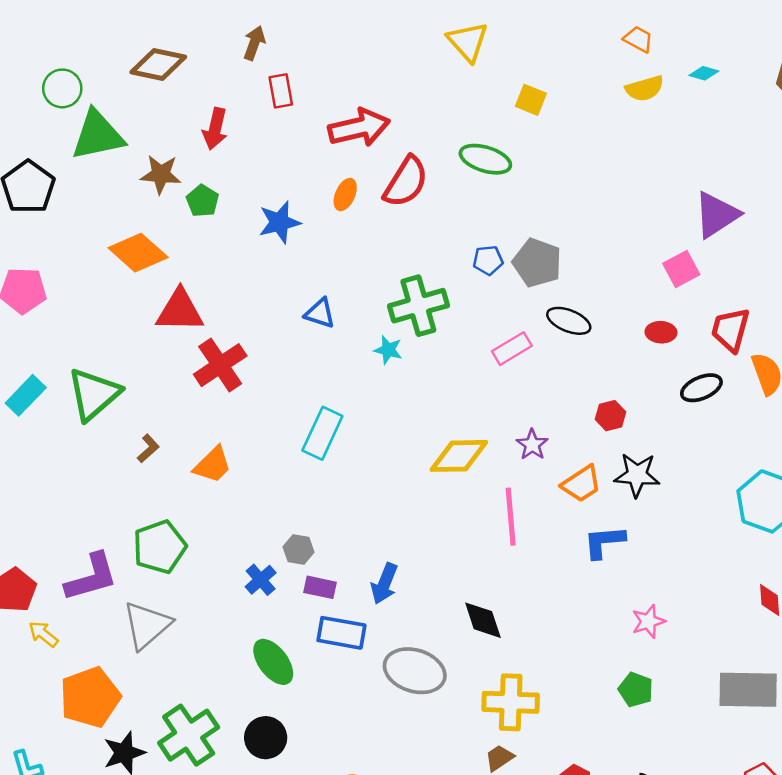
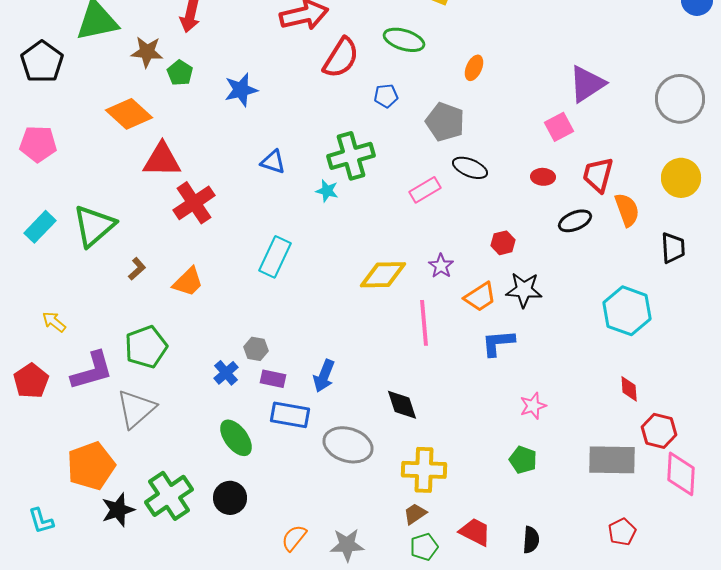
orange ellipse: (345, 195) -> (474, 68), moved
blue pentagon: (488, 260) -> (386, 96), moved
yellow arrow: (43, 634) -> (54, 322), moved

